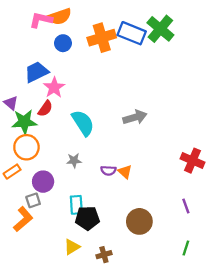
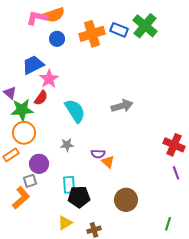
blue rectangle: (132, 33) -> (119, 30), size x0.7
orange triangle: (125, 172) -> (108, 162), moved
purple line: (186, 206) -> (176, 173), moved

